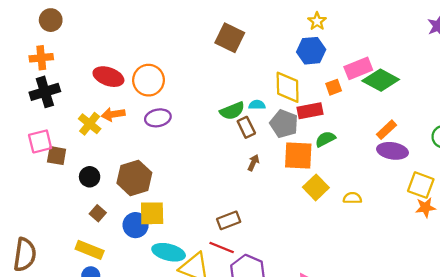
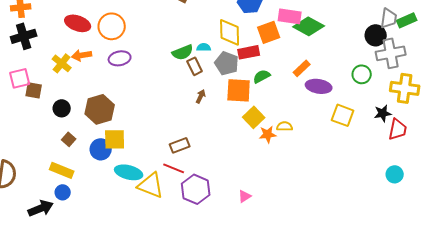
pink rectangle: (358, 68) -> (290, 16), turned 30
orange square: (334, 87) -> (269, 32), size x1.6
orange rectangle: (387, 130) -> (302, 68), moved
orange star: (425, 207) -> (268, 134), moved

